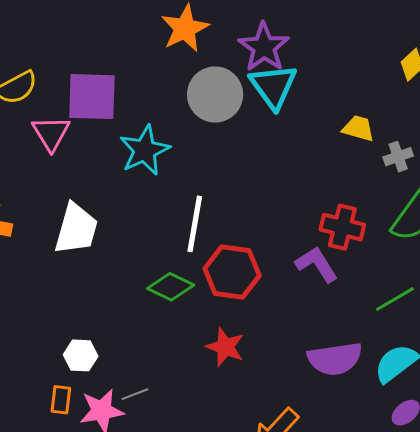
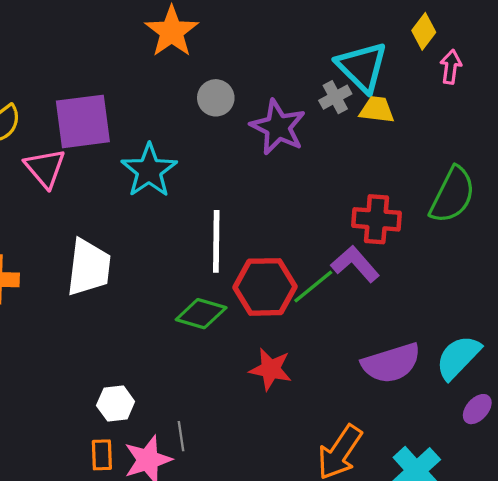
purple star: (264, 47) -> (278, 127), moved
cyan triangle: (273, 86) -> (362, 67), moved
gray circle: (215, 94) -> (216, 98), size x0.6
gray cross: (398, 157) -> (335, 97), moved
green line: (395, 299) -> (313, 286), moved
gray line: (135, 394) -> (181, 436), turned -68

